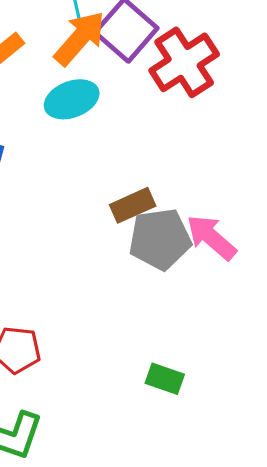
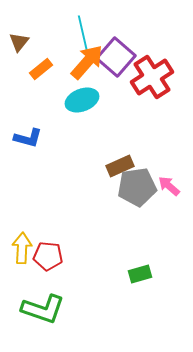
pink arrow: (211, 237) -> (169, 186), size x0.7
green rectangle: (165, 379) -> (140, 274), turned -35

